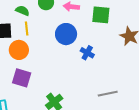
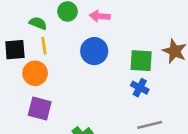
green square: (101, 15) -> (141, 61), moved
blue cross: (87, 53) -> (140, 88), moved

